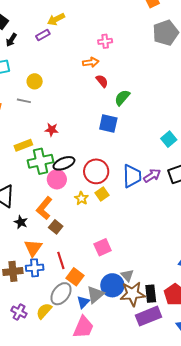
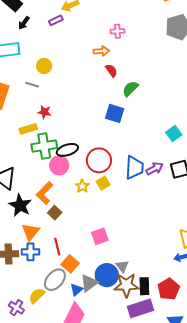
red star: (52, 130) -> (44, 112), moved
black star: (21, 222) -> (20, 205), size x1.6
purple cross: (19, 312) -> (16, 308), moved

